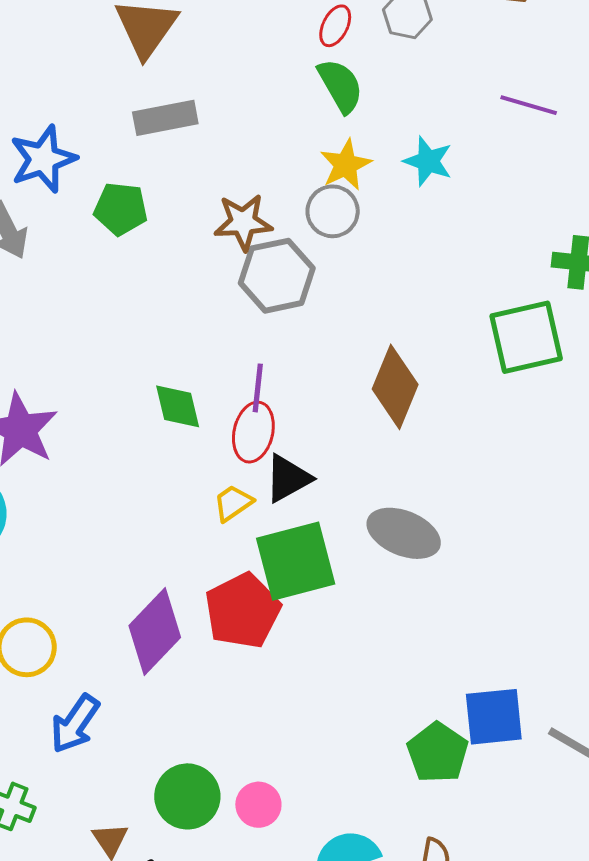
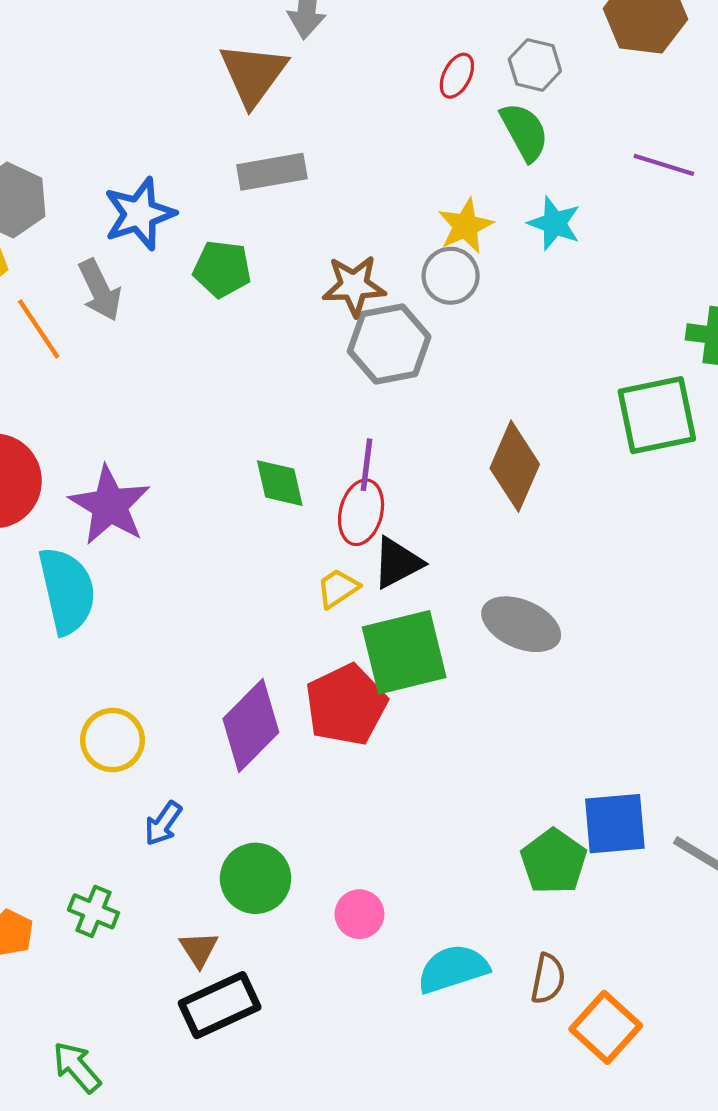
green semicircle: (340, 86) -> (524, 132), moved
blue arrow: (75, 724) -> (163, 823), size x0.7
green circle: (187, 796) -> (256, 878), moved

